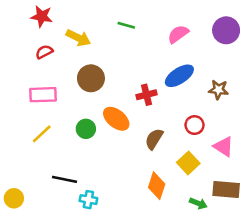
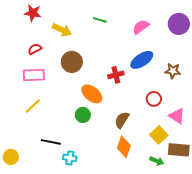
red semicircle: (44, 52) -> (35, 49), moved
green circle: (86, 129) -> (83, 115), moved
brown semicircle: (154, 139) -> (122, 120), moved
yellow square: (188, 163) -> (159, 135), moved

